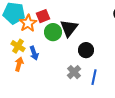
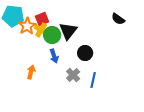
yellow cross: (18, 46) -> (41, 30), moved
blue arrow: (34, 53) -> (54, 56), moved
orange arrow: (19, 64) -> (31, 72), moved

